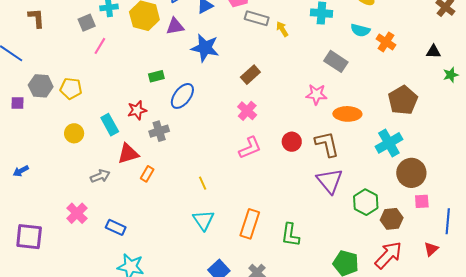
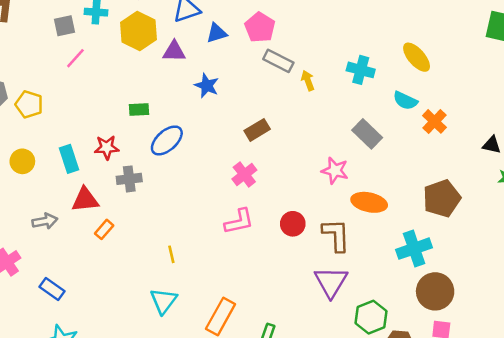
blue star: (205, 48) -> (207, 86), size x0.7

